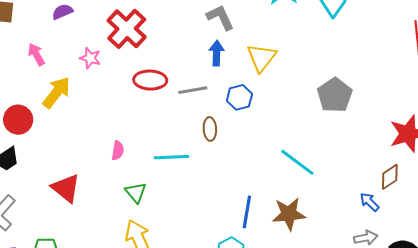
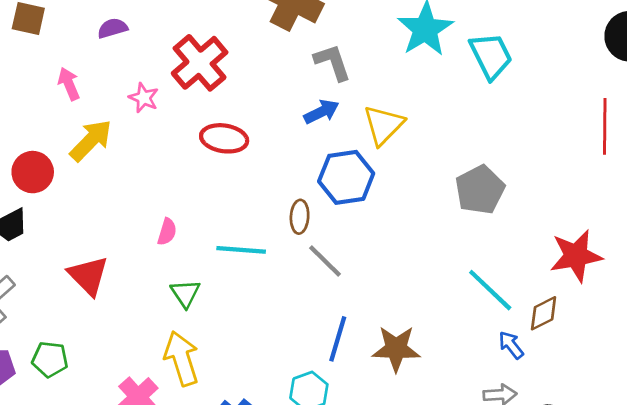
blue arrow: (217, 53) -> (321, 112), turned 55
gray line: (193, 90) -> (325, 261), moved, turned 48
blue hexagon: (239, 97) -> (346, 177), size x1.5
cyan line: (297, 162) -> (490, 290), moved

